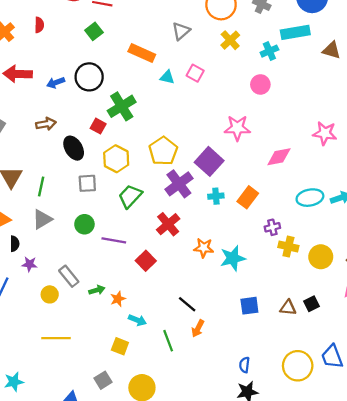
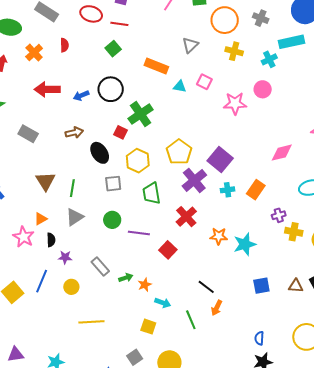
yellow cross: (230, 40) -> (234, 51), turned -30
pink star: (237, 128) -> (235, 103), moved
green trapezoid: (130, 196) -> (151, 193), turned -50
yellow circle: (50, 294) -> (71, 287), moved

